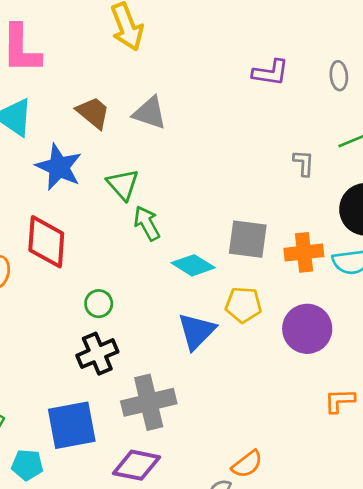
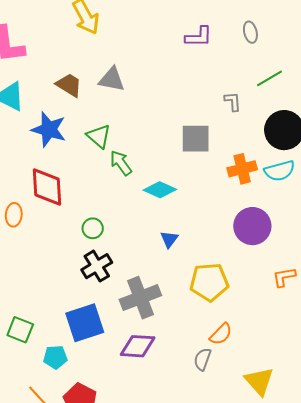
gray square: (248, 239) -> (196, 139), moved
yellow pentagon: (243, 305) -> (209, 282), moved, size x1.4
blue triangle: (197, 331) -> (169, 239), size x0.6

